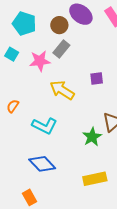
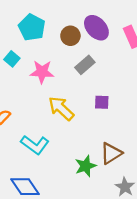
gray rectangle: (61, 49) -> (85, 65), moved

